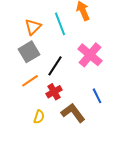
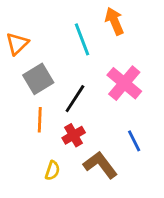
orange triangle: (33, 27) -> (17, 44), moved
orange line: (30, 81) -> (40, 120), turned -54

